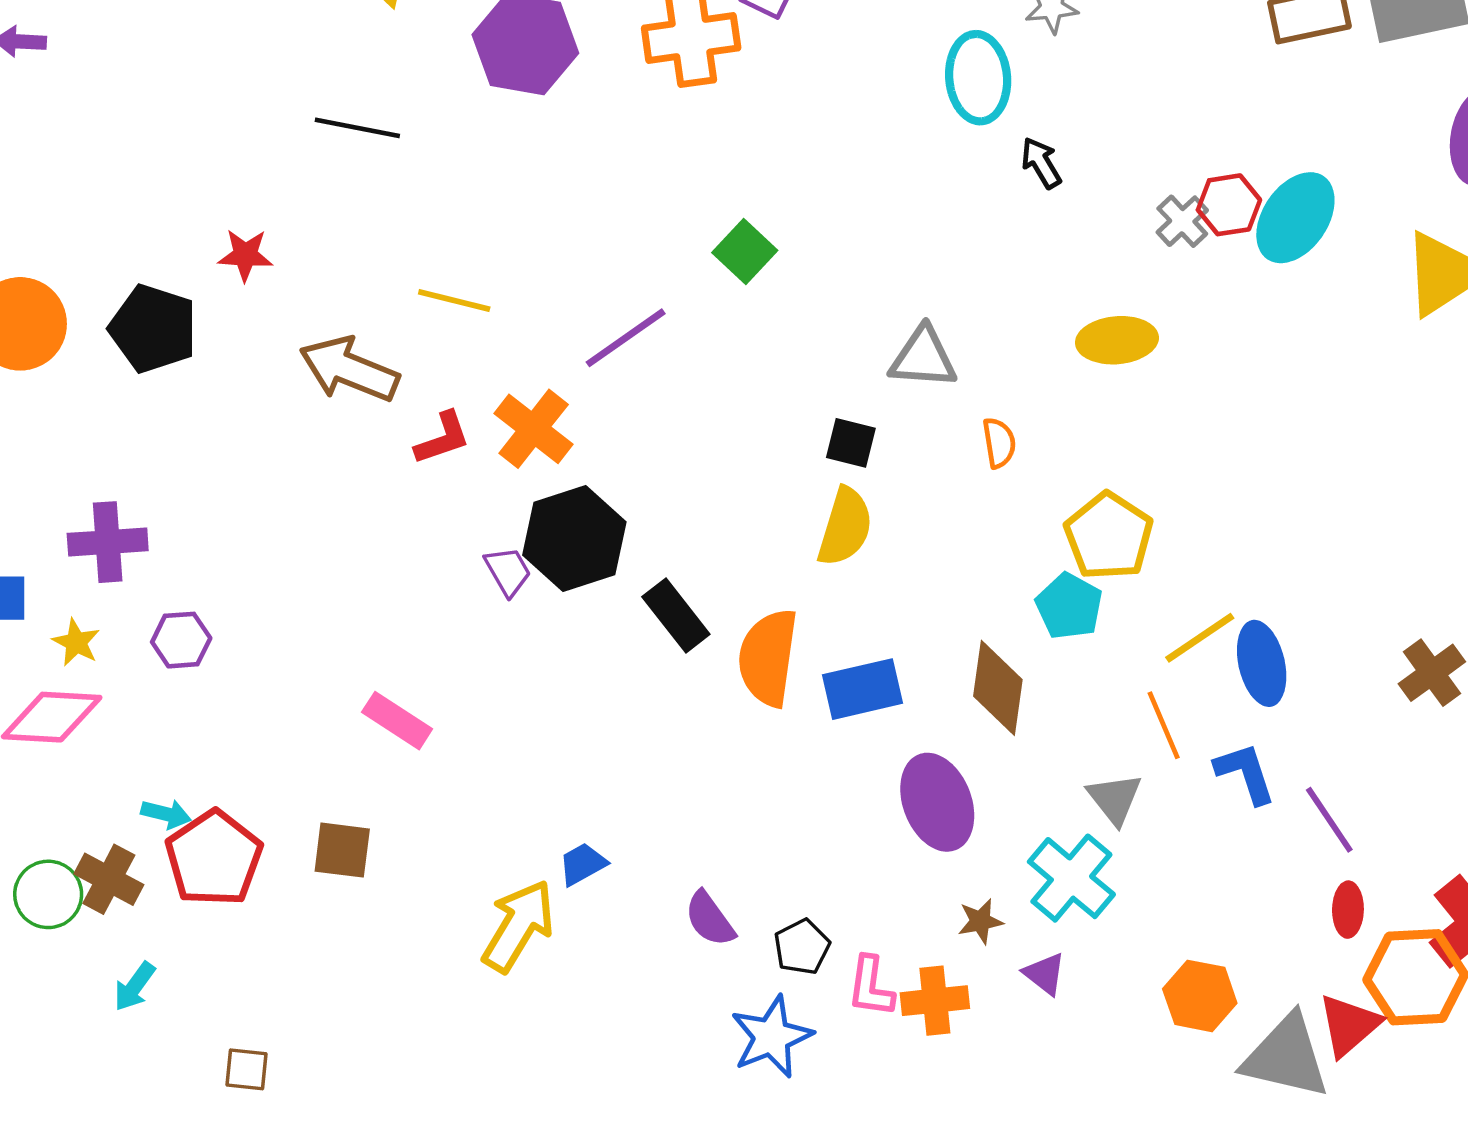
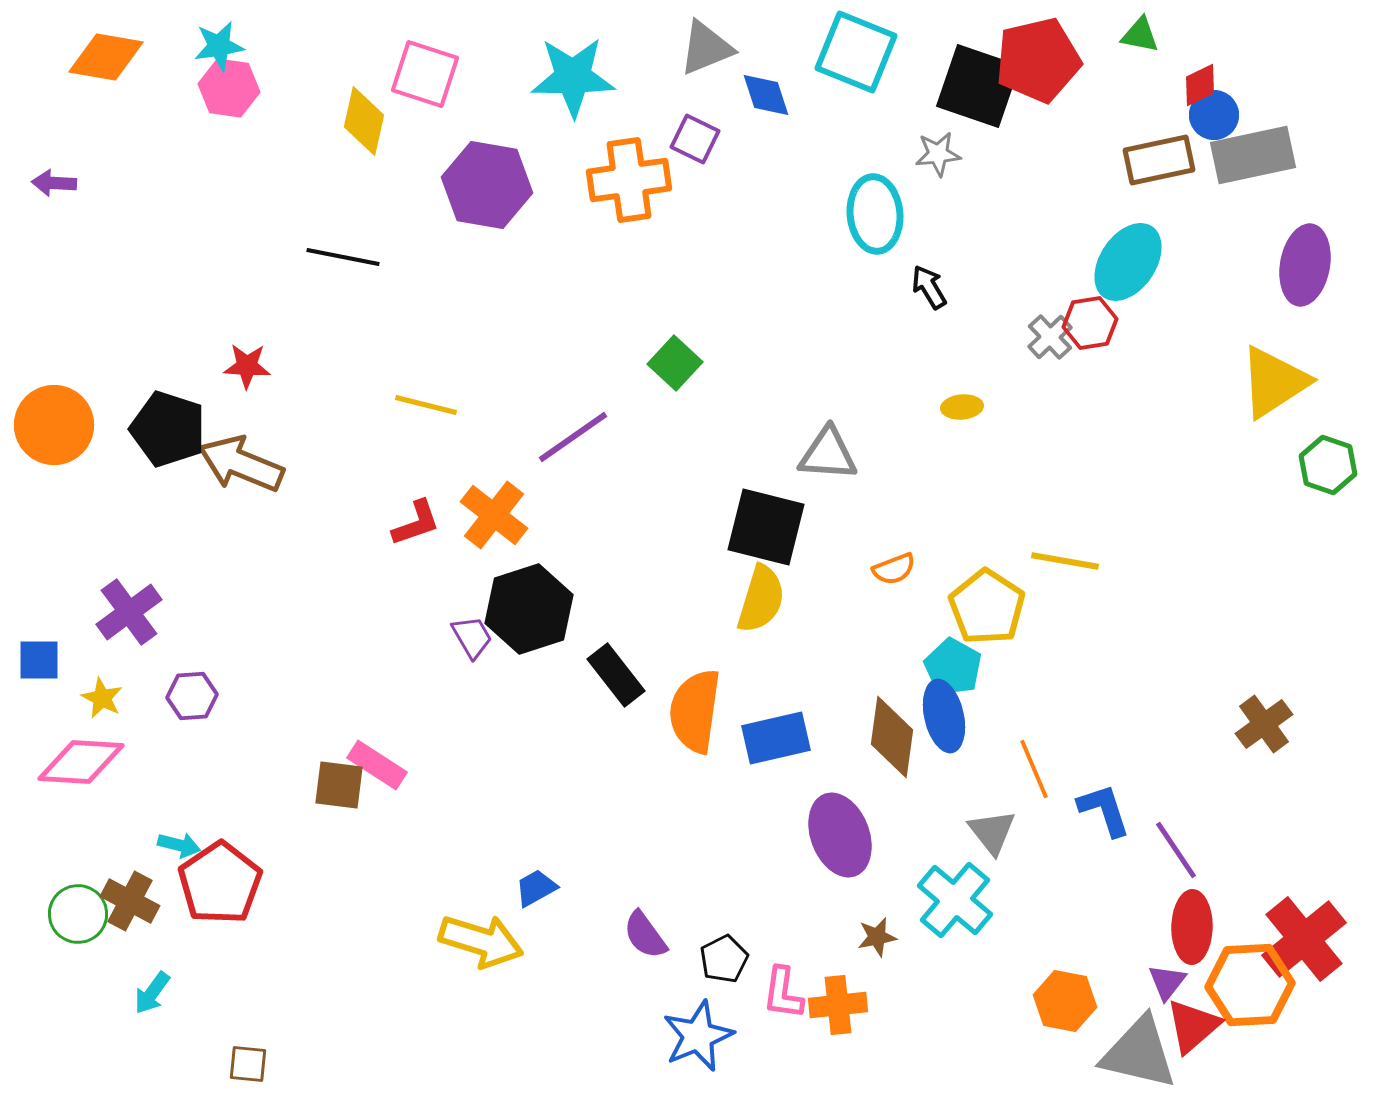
cyan ellipse: (1295, 218) -> (1128, 262), moved
yellow ellipse: (1117, 340) -> (962, 407), moved, size x0.6
brown arrow: (349, 369) -> (241, 464), moved
black square: (851, 443) -> (766, 527), size x1.8
orange semicircle: (999, 443) -> (894, 569), moved, turned 78
purple cross: (108, 542) -> (129, 612), turned -32
yellow line: (1200, 638) -> (1065, 561), moved, turned 44
blue ellipse: (1262, 663) -> (944, 716), moved
brown square: (342, 850) -> (339, 785), moved
red ellipse: (1348, 910) -> (1192, 927), size x1.5
yellow arrow: (518, 926) -> (481, 941), turned 76
purple triangle: (1045, 974) -> (1167, 982), moved, turned 30

